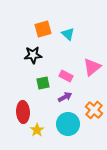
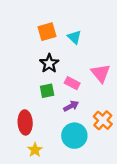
black star: (33, 55) -> (49, 63), moved, turned -30
pink triangle: (92, 67) -> (101, 73), turned -30
yellow star: (37, 130) -> (35, 150), moved

